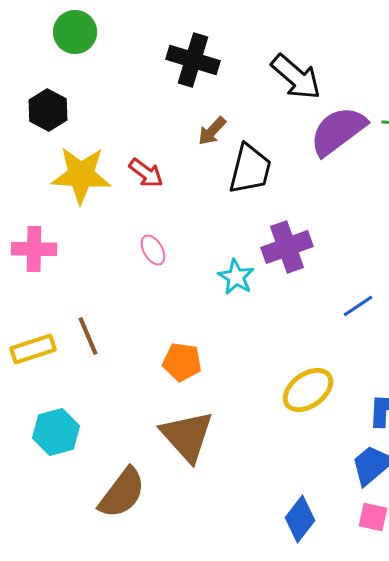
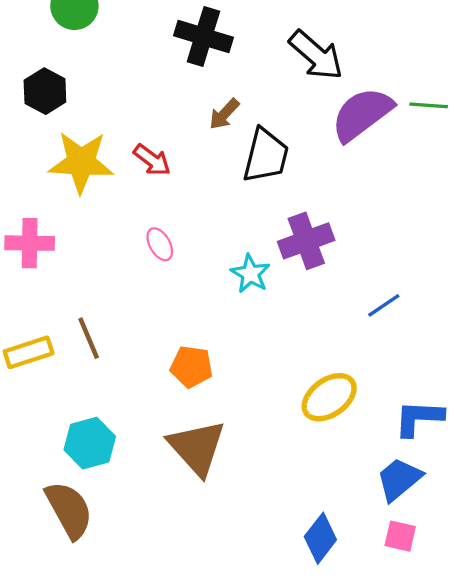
cyan hexagon: (56, 432) -> (90, 443), moved
brown semicircle: (122, 493) -> (69, 510), moved, turned -66

